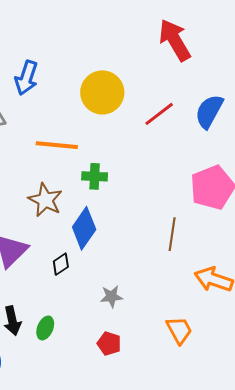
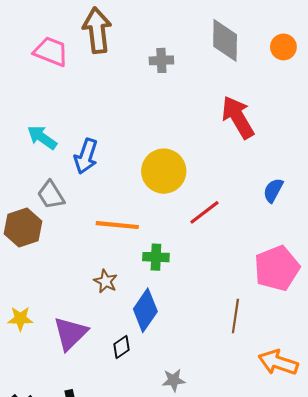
blue semicircle: (209, 111) -> (273, 190), size x0.7
red line: (159, 114) -> (204, 212), moved
brown star: (45, 200) -> (106, 281), size x0.7

